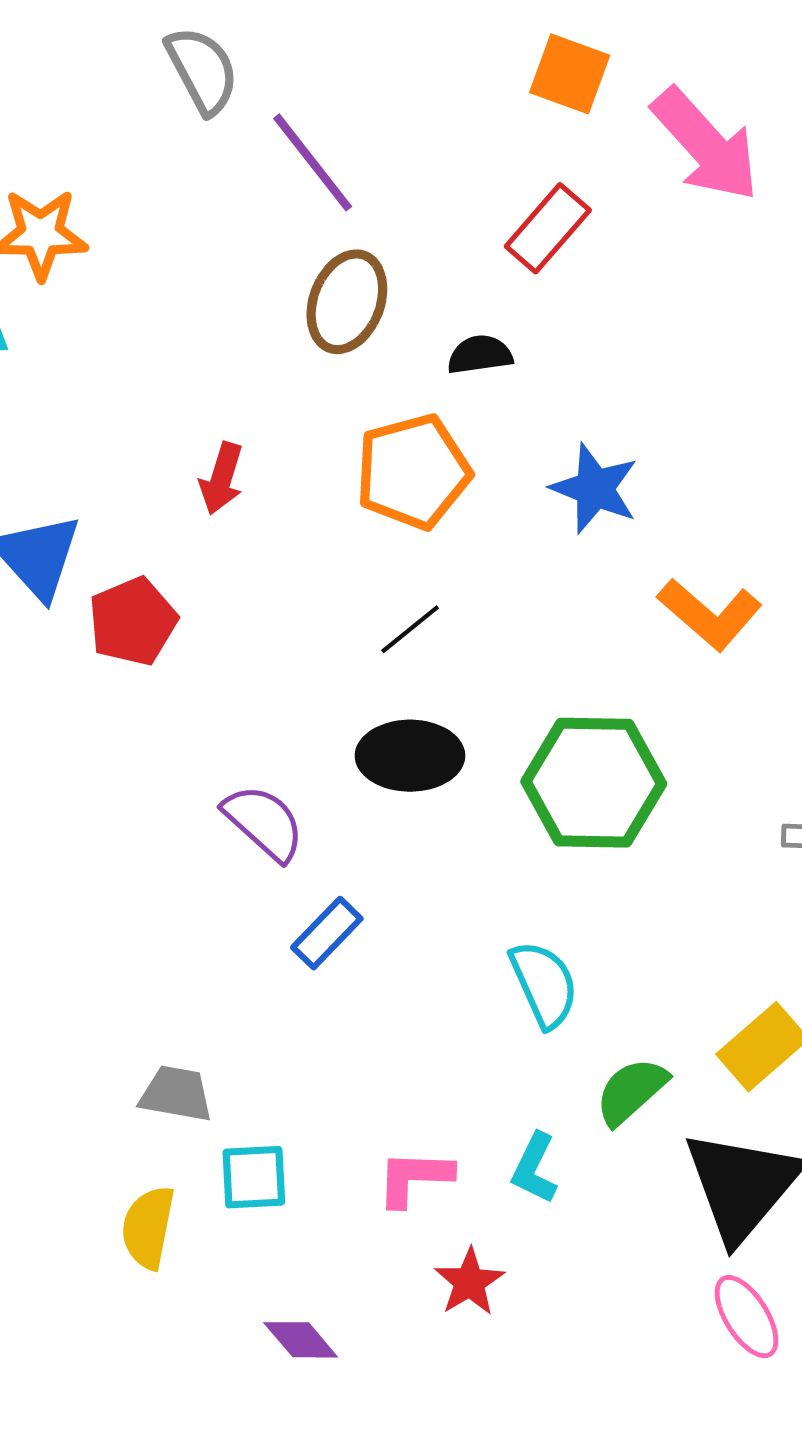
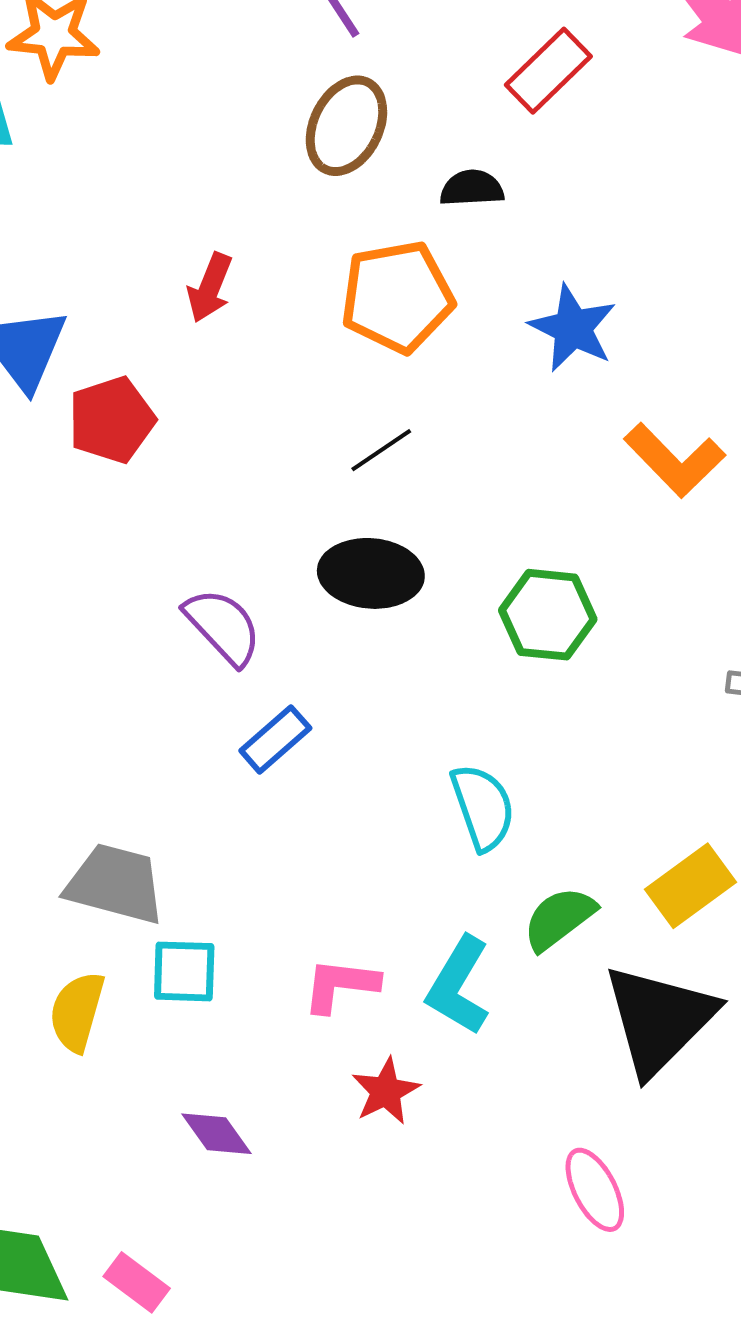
green hexagon: (594, 783) -> (548, 615), size x0.7
gray trapezoid: (176, 1094) -> (115, 884), size x1.4
cyan L-shape: (535, 1168) -> (459, 986), size x1.4
pink ellipse: (747, 1317) -> (595, 1190), moved

